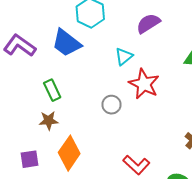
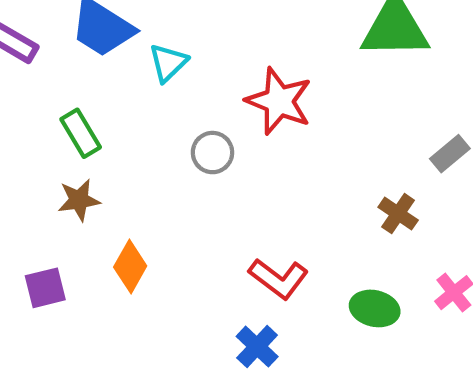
cyan triangle: (124, 56) -> (168, 63), moved
orange diamond: (69, 153) -> (130, 266), size x0.7

